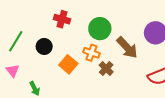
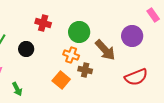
orange square: (68, 64) -> (61, 80), moved
brown cross: (106, 69) -> (85, 70), turned -32

